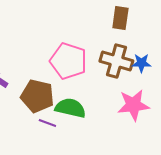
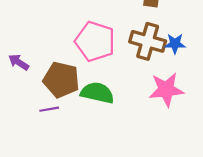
purple line: (47, 123) -> (49, 109), moved, turned -30

